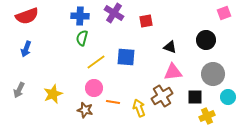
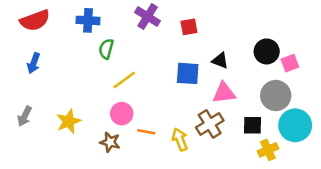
pink square: (224, 13) -> (290, 63), moved
blue cross: (80, 16) -> (88, 20), moved
blue square: (126, 57) -> (188, 73), moved
cyan circle: (228, 97) -> (295, 125), size x1.6

